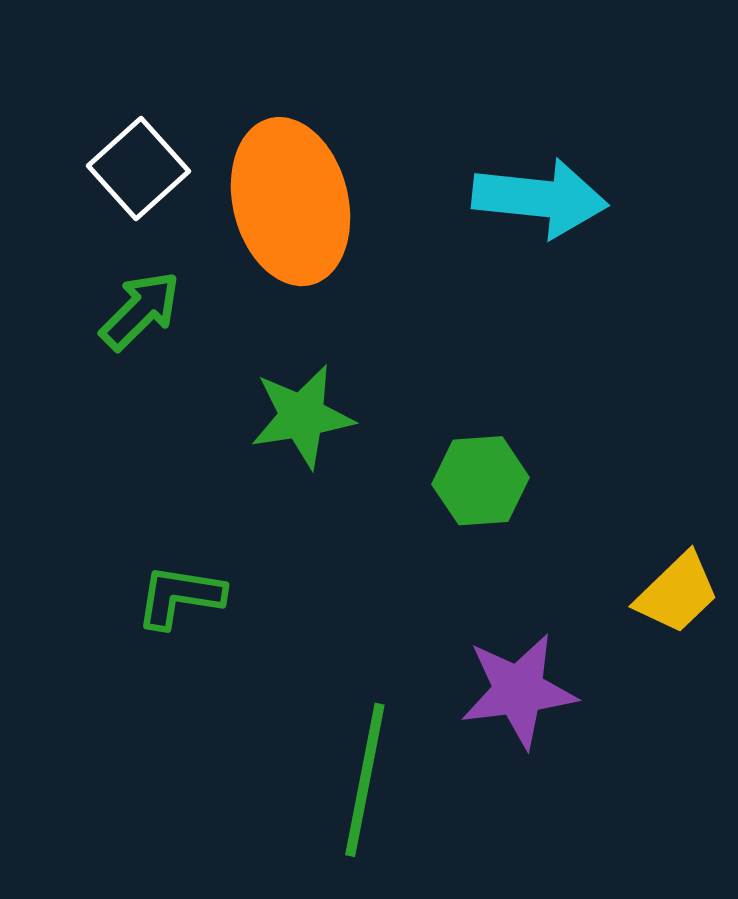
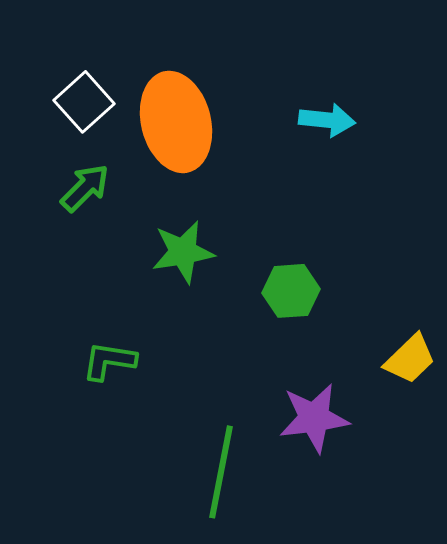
cyan arrow: (540, 198) -> (327, 120), size x0.7

